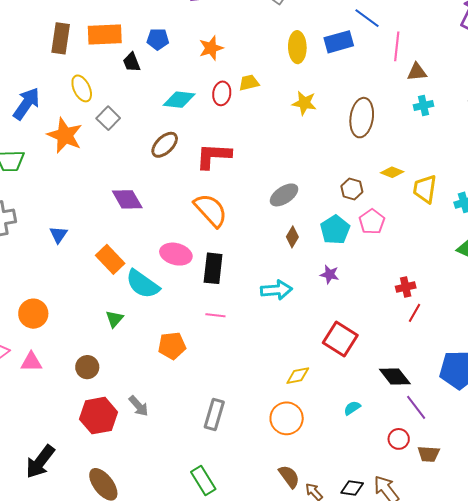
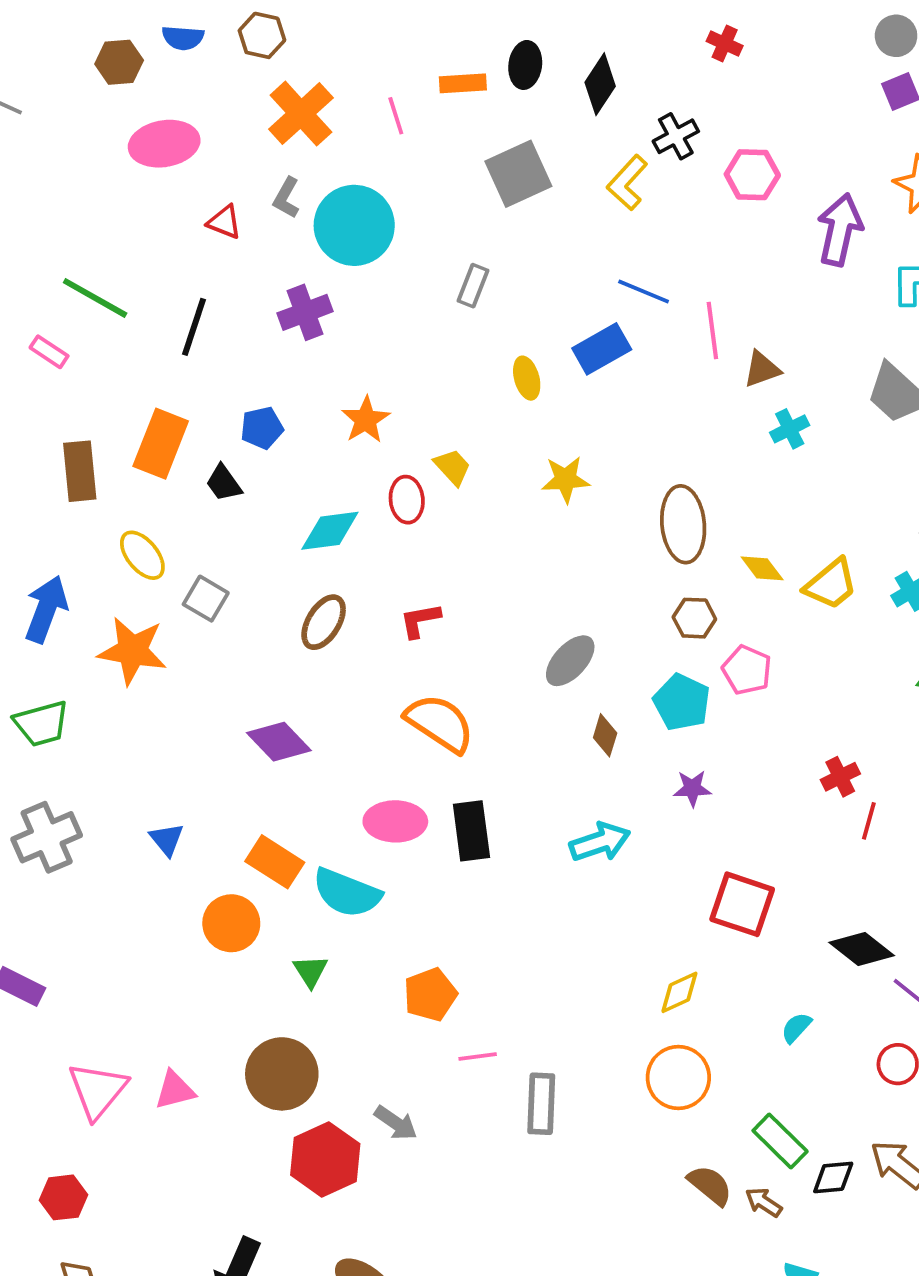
orange rectangle: (105, 35) -> (161, 444), turned -52
yellow ellipse: (297, 47) -> (527, 378), size x0.7
yellow trapezoid: (249, 83) -> (452, 467), turned 75
brown ellipse: (362, 118) -> (683, 524), moved
red L-shape: (213, 156) -> (420, 620), size x0.6
yellow diamond: (392, 172) -> (762, 568), turned 45
yellow trapezoid: (425, 189) -> (831, 584), turned -124
orange circle: (33, 314) -> (231, 923), moved
pink line: (215, 315) -> (478, 1057), moved
brown circle: (87, 367) -> (282, 1074), size x1.6
green rectangle: (203, 481) -> (780, 1141), moved

